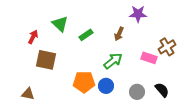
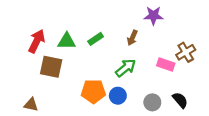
green triangle: (60, 24) -> (67, 41), moved, turned -42
red arrow: (33, 37) -> (37, 41), size x1.5

